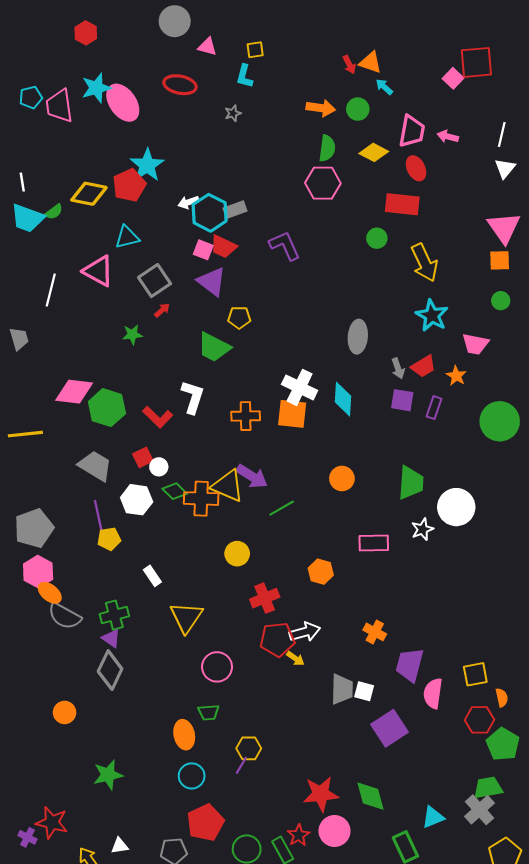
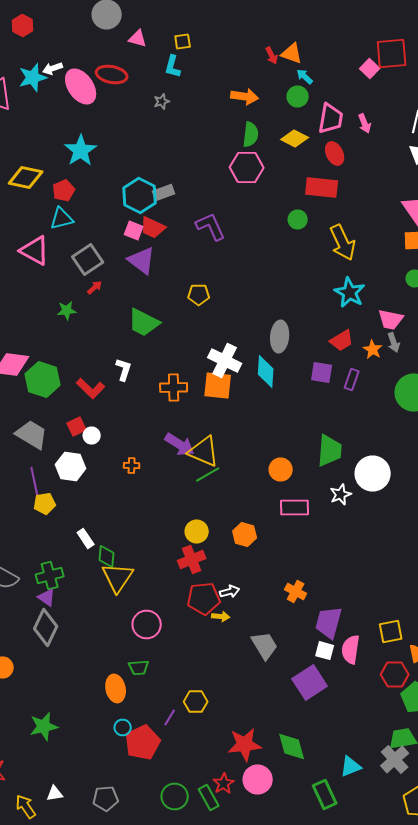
pink ellipse: (123, 103) -> (81, 86), moved
green circle: (358, 109) -> (298, 96), moved
pink arrow: (448, 137) -> (365, 124), turned -126
red pentagon: (129, 185) -> (64, 190), moved, size x0.7
white arrow: (188, 202) -> (53, 68), moved
yellow pentagon: (239, 318) -> (199, 294), moved
gray ellipse: (358, 337) -> (280, 336), moved
gray arrow: (398, 368) -> (394, 342), moved
white L-shape: (193, 397) -> (124, 370), size x0.7
orange circle: (342, 478) -> (281, 470), moved
yellow triangle: (228, 486) -> (204, 452), moved
green diamond: (175, 491) -> (107, 556), moved, turned 50
orange cross: (201, 499) -> (132, 466), size x0.5
yellow circle: (237, 554) -> (197, 532), moved
white arrow: (305, 632) -> (230, 592), size x0.7
yellow arrow: (295, 658) -> (221, 616), turned -30
gray trapezoid: (342, 689) -> (265, 646), turned -32
white square: (364, 691) -> (325, 650), moved
yellow hexagon: (249, 748) -> (196, 702), moved
cyan circle: (192, 776) -> (123, 728), size x0.7
red pentagon: (205, 823) -> (143, 742), moved

